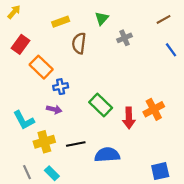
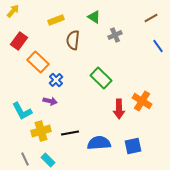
green triangle: (102, 18) -> (94, 17), turned -40
blue cross: (61, 87) -> (56, 80), turned -32
green rectangle: (101, 105) -> (101, 78), moved
orange cross: (154, 109) -> (142, 101), turned -30
blue square: (160, 171) -> (133, 146), moved

